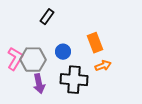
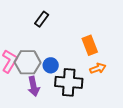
blue circle: (63, 52) -> (51, 65), moved

